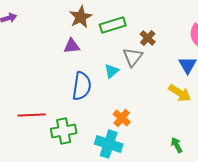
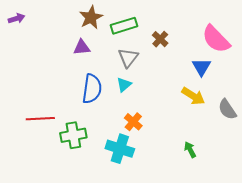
gray triangle: (133, 57) -> (128, 58), moved
cyan triangle: (112, 71) -> (124, 85), moved

